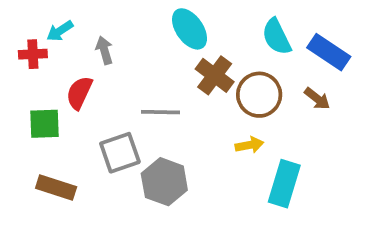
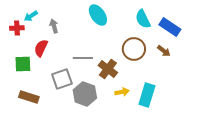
brown cross: (215, 75) -> (108, 69), moved
yellow arrow: (249, 145) -> (122, 92), moved

